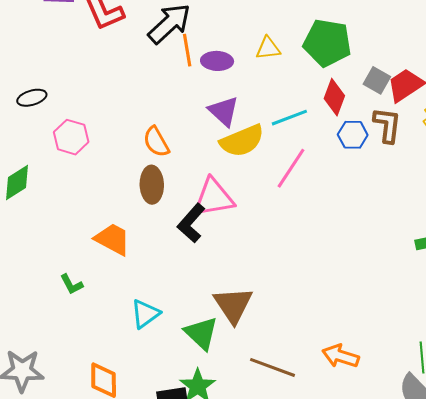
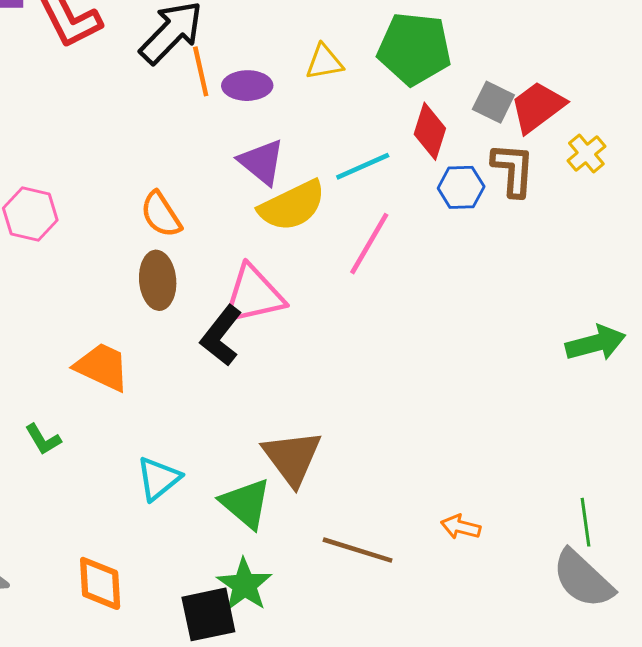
orange arrow: (341, 356) -> (461, 527), size x0.7

